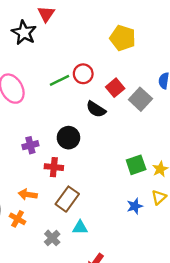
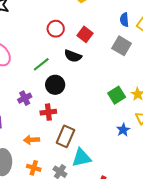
green line: (60, 80) -> (41, 64), moved
gray square: (140, 99) -> (122, 46), moved
orange cross: (18, 219) -> (34, 168), moved
cyan triangle: (80, 227) -> (81, 158), size x1.5

